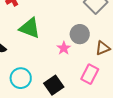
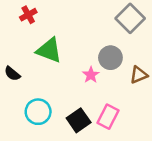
pink rectangle: (90, 74) -> (108, 117), moved

